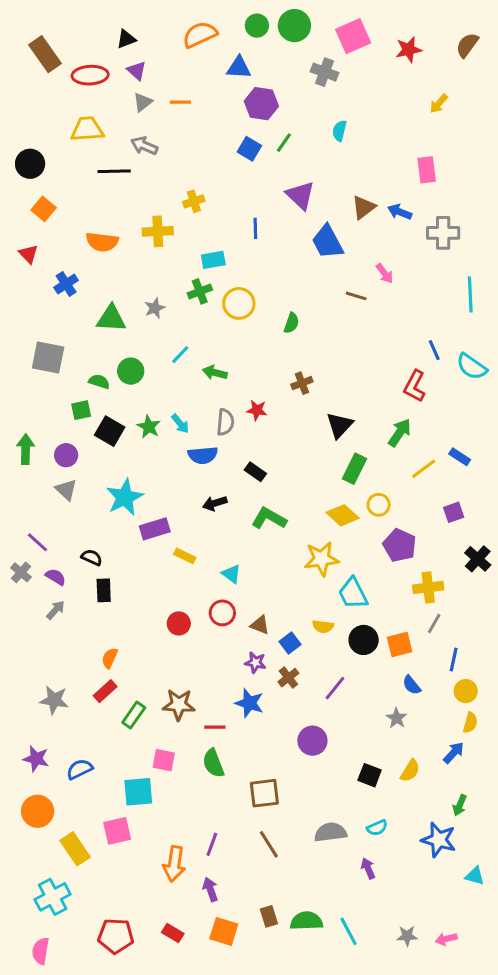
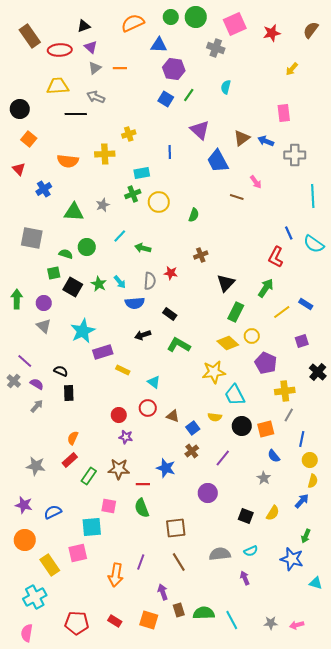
purple star: (255, 663) -> (126, 437), moved
purple arrow: (210, 889) -> (163, 592), moved

